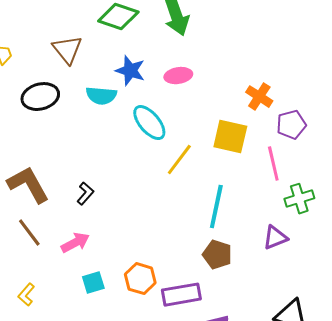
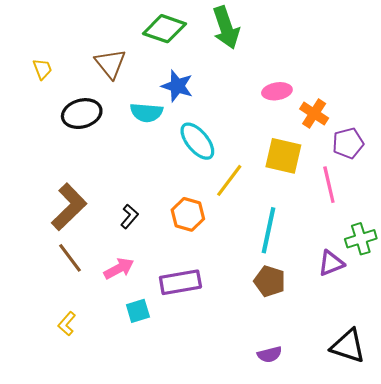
pink ellipse: (178, 76) -> (277, 91), moved
brown L-shape: (28, 185) -> (69, 207), turned 75
green cross: (299, 199) -> (361, 239), moved
orange hexagon: (140, 279) -> (188, 214), moved
purple rectangle: (181, 295) -> (180, 282), moved

